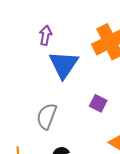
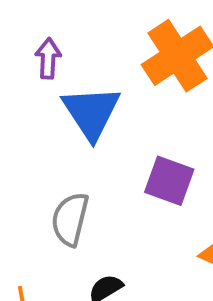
purple square: (98, 103) -> (169, 181), size x1.4

